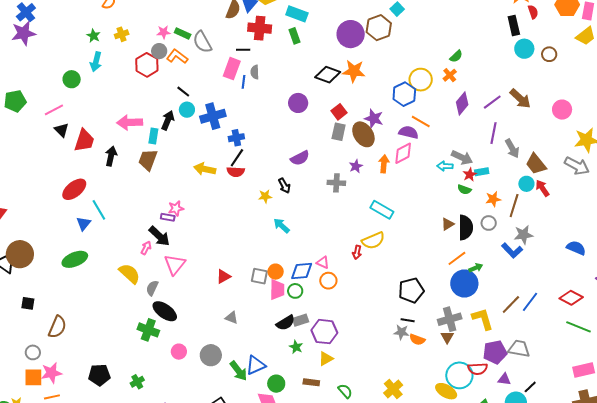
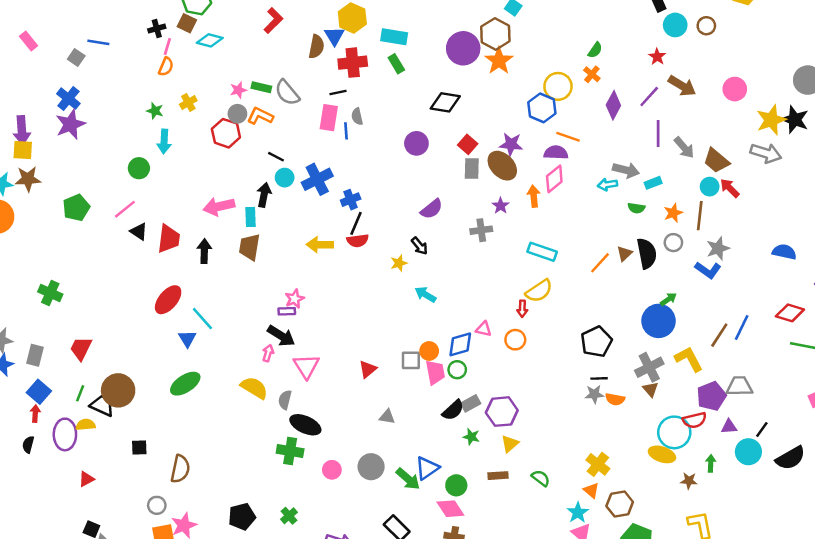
orange star: (354, 71) -> (499, 61), moved, turned -30
red star: (470, 175) -> (657, 57), moved
orange line: (457, 258) -> (600, 263), moved
orange circle: (328, 281) -> (515, 340), moved

